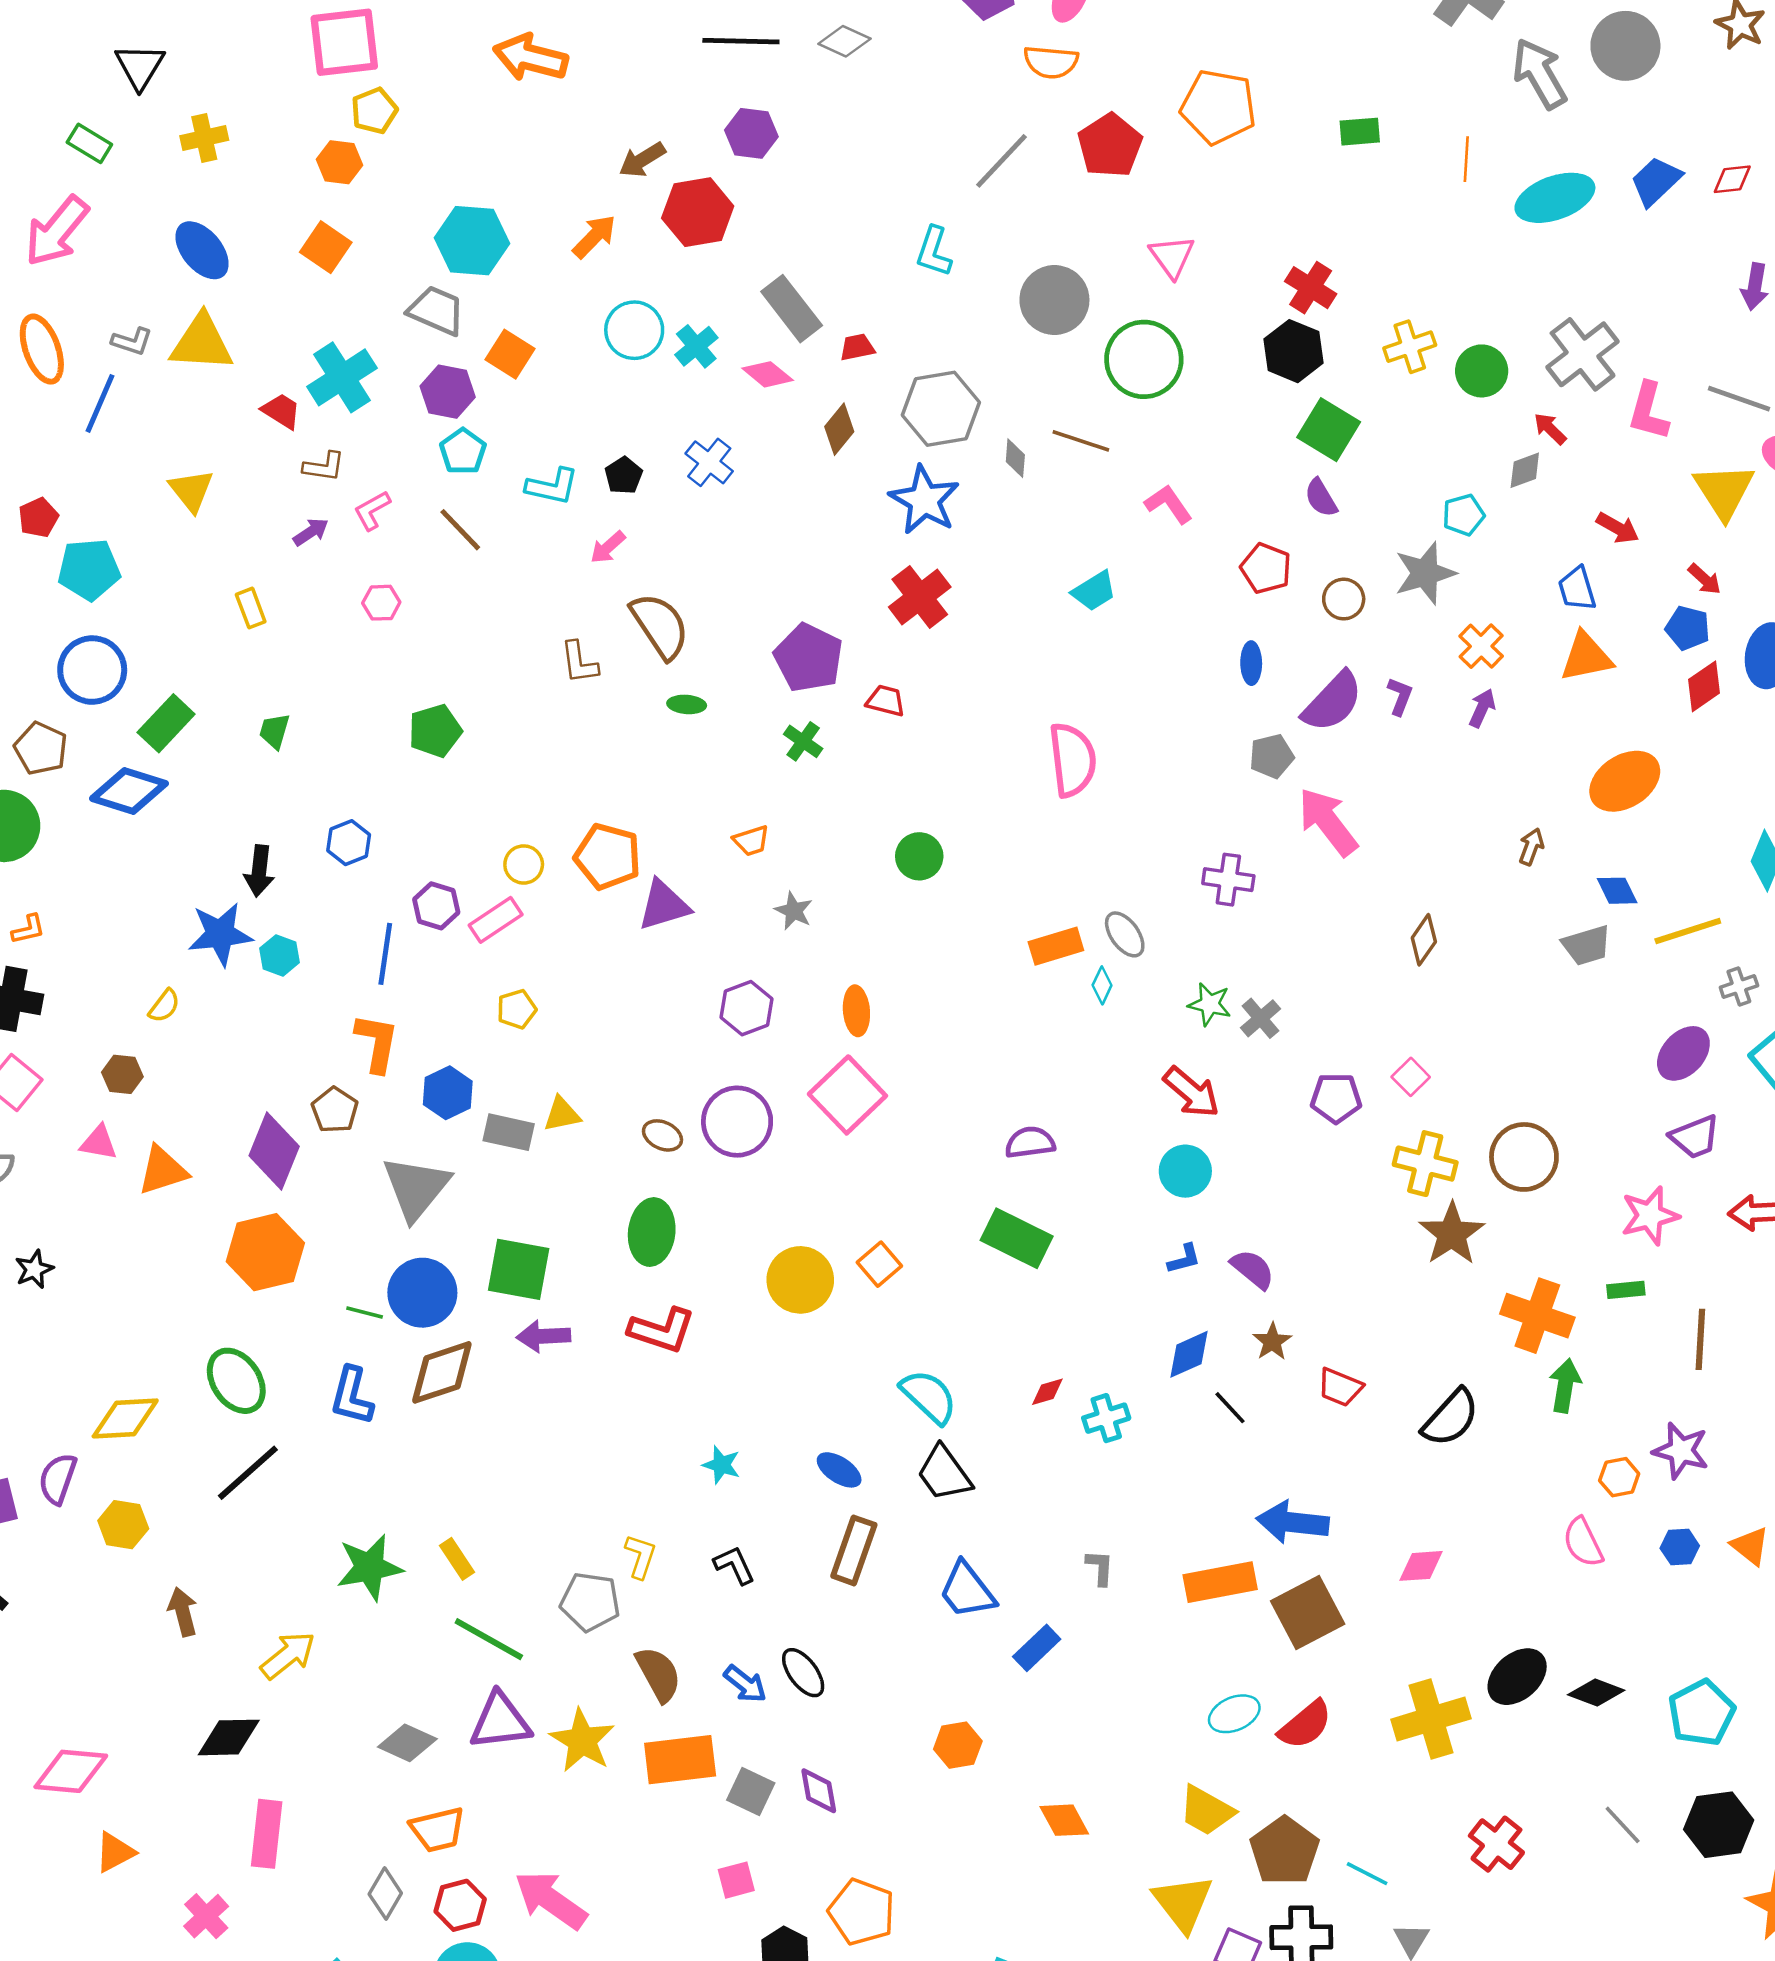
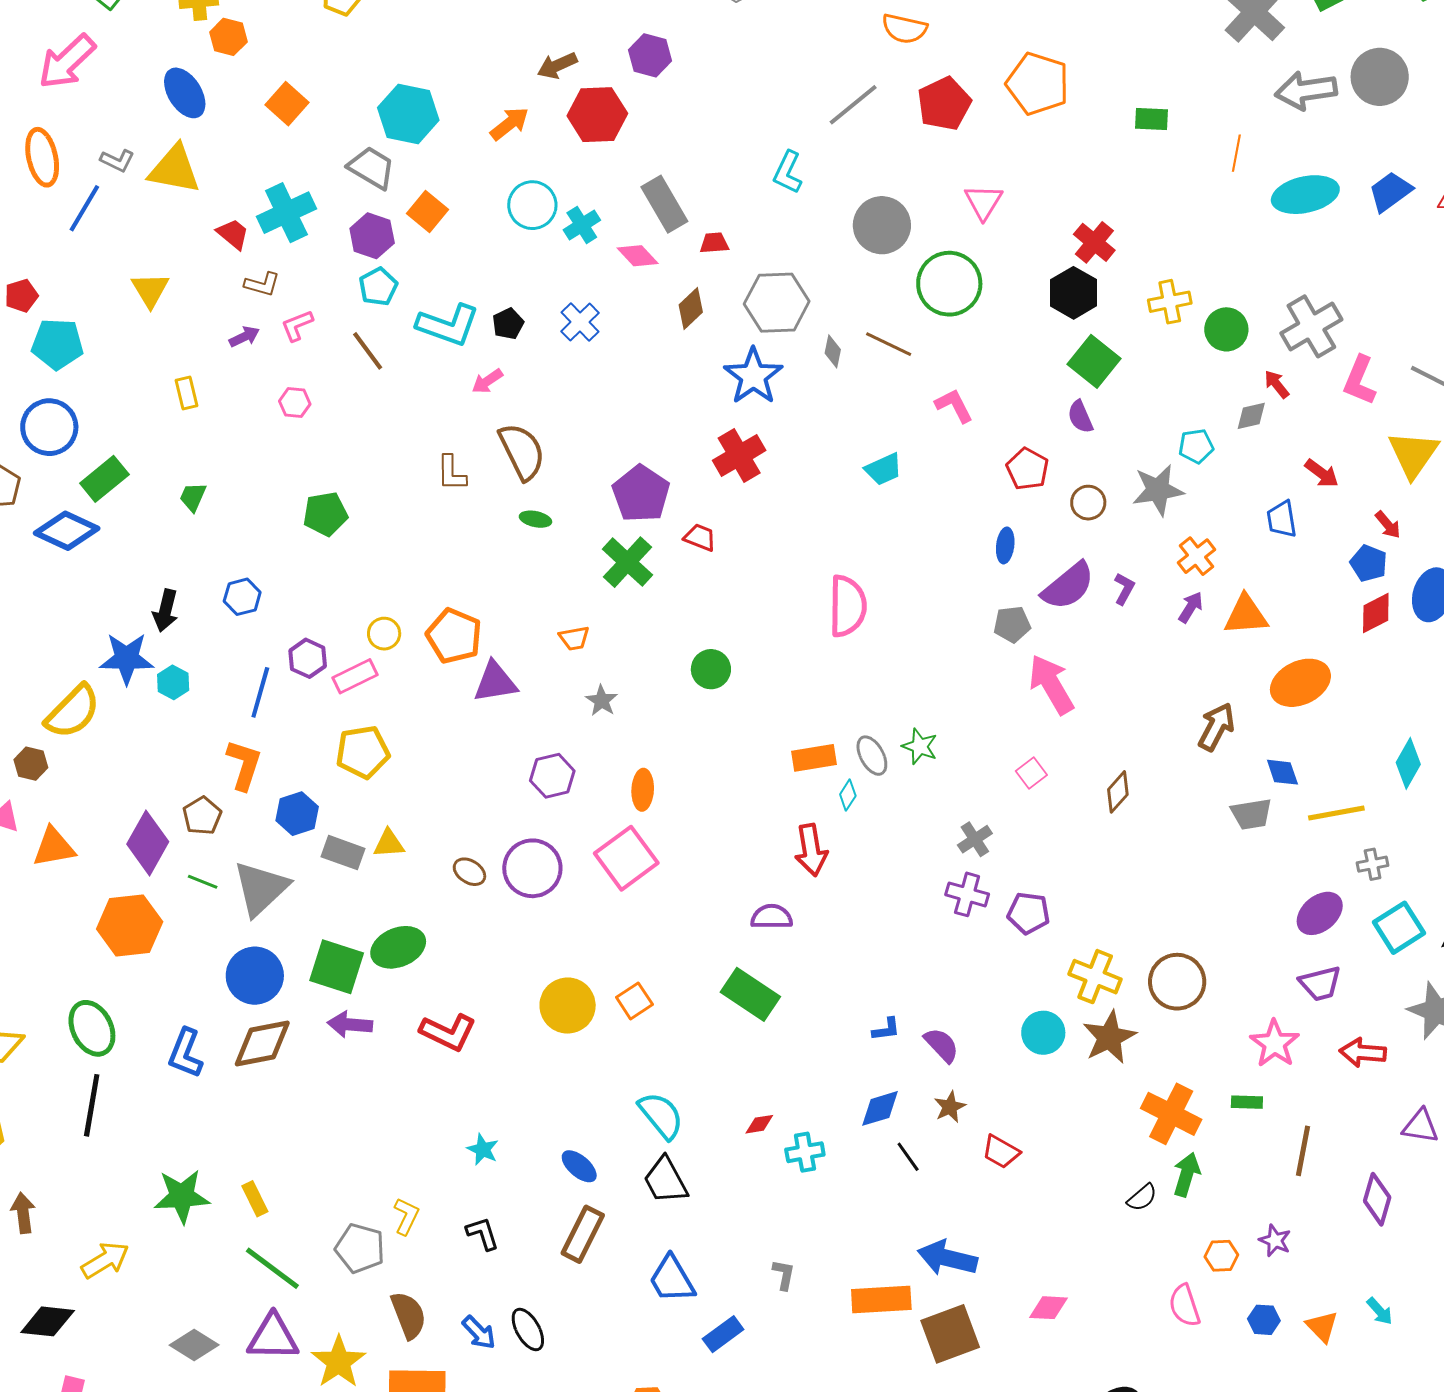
gray arrow: (1540, 74) -> (1306, 91), turned -76
orange hexagon: (340, 162) -> (228, 37), moved
cyan L-shape: (552, 486) -> (448, 325), size x1.4
orange triangle: (1586, 657) -> (1246, 615), moved
green cross: (803, 741) -> (627, 562), size x1.6
brown arrow: (1531, 847) -> (1216, 727), size x1.6
purple cross: (1228, 880) -> (967, 894), moved
green star: (1210, 1004) -> (920, 746), moved
yellow semicircle: (164, 1006) -> (73, 712), size x2.0
yellow pentagon: (517, 1009) -> (363, 752), size x1.6
pink square: (1411, 1077) -> (1031, 773), moved
red arrow: (1191, 1092) -> (811, 850), moved, turned 33
cyan circle: (1185, 1171) -> (1043, 1033), moved
pink star: (1650, 1216) -> (1275, 1043), turned -30
green ellipse: (652, 1232) -> (398, 947), moved, turned 54
green line: (365, 1312) -> (203, 882), moved
black semicircle: (1451, 1418) -> (1142, 1198), moved, size x0.6
purple star: (1681, 1451) -> (1275, 1241), size x0.7
black line: (248, 1473) -> (92, 1105), turned -46

